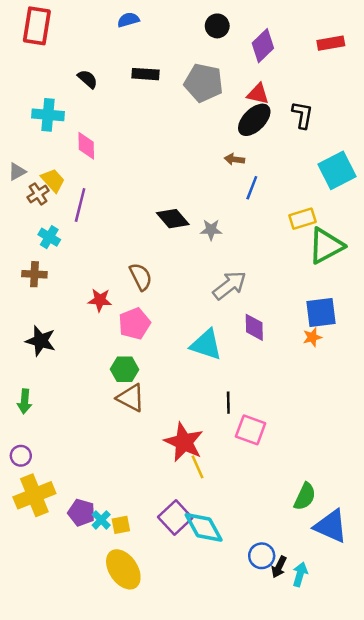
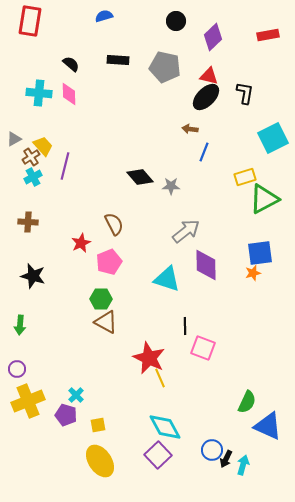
pink diamond: (86, 146) -> (69, 94), moved
cyan cross: (49, 237) -> (33, 177), moved, turned 30
red star: (100, 300) -> (81, 243), turned -30
purple diamond: (254, 327) -> (206, 265), size x1.4
purple square: (175, 517) -> (158, 455), moved
cyan cross: (101, 520) -> (76, 395), moved

